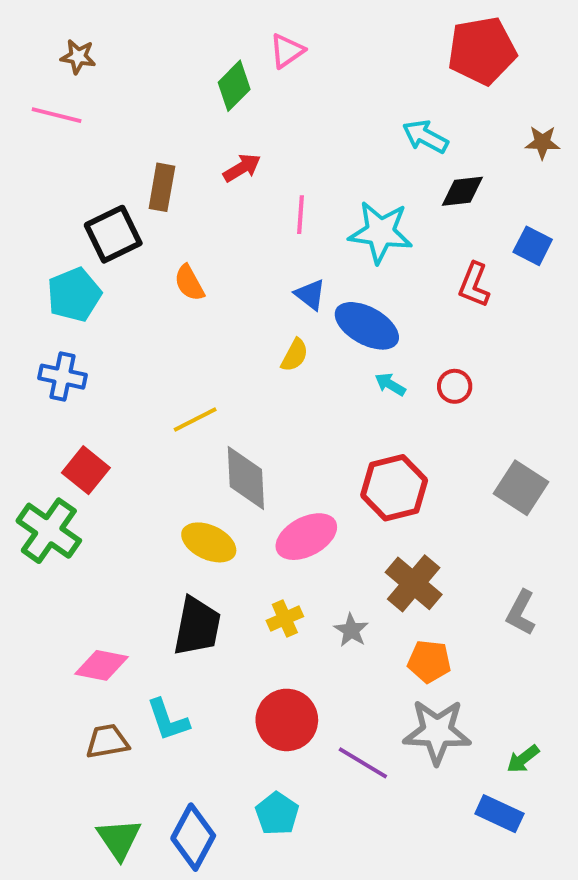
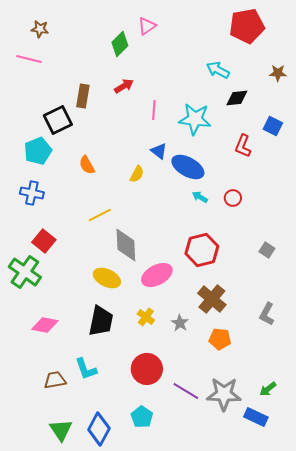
orange semicircle: (189, 283) -> (87, 165), moved
yellow semicircle: (295, 355) -> (137, 174), moved
gray square: (521, 488) -> (267, 250), size x0.6
yellow cross: (285, 619) -> (146, 317), turned -30
pink diamond: (101, 665) -> (45, 325), moved
gray star: (437, 732) -> (224, 394), moved

